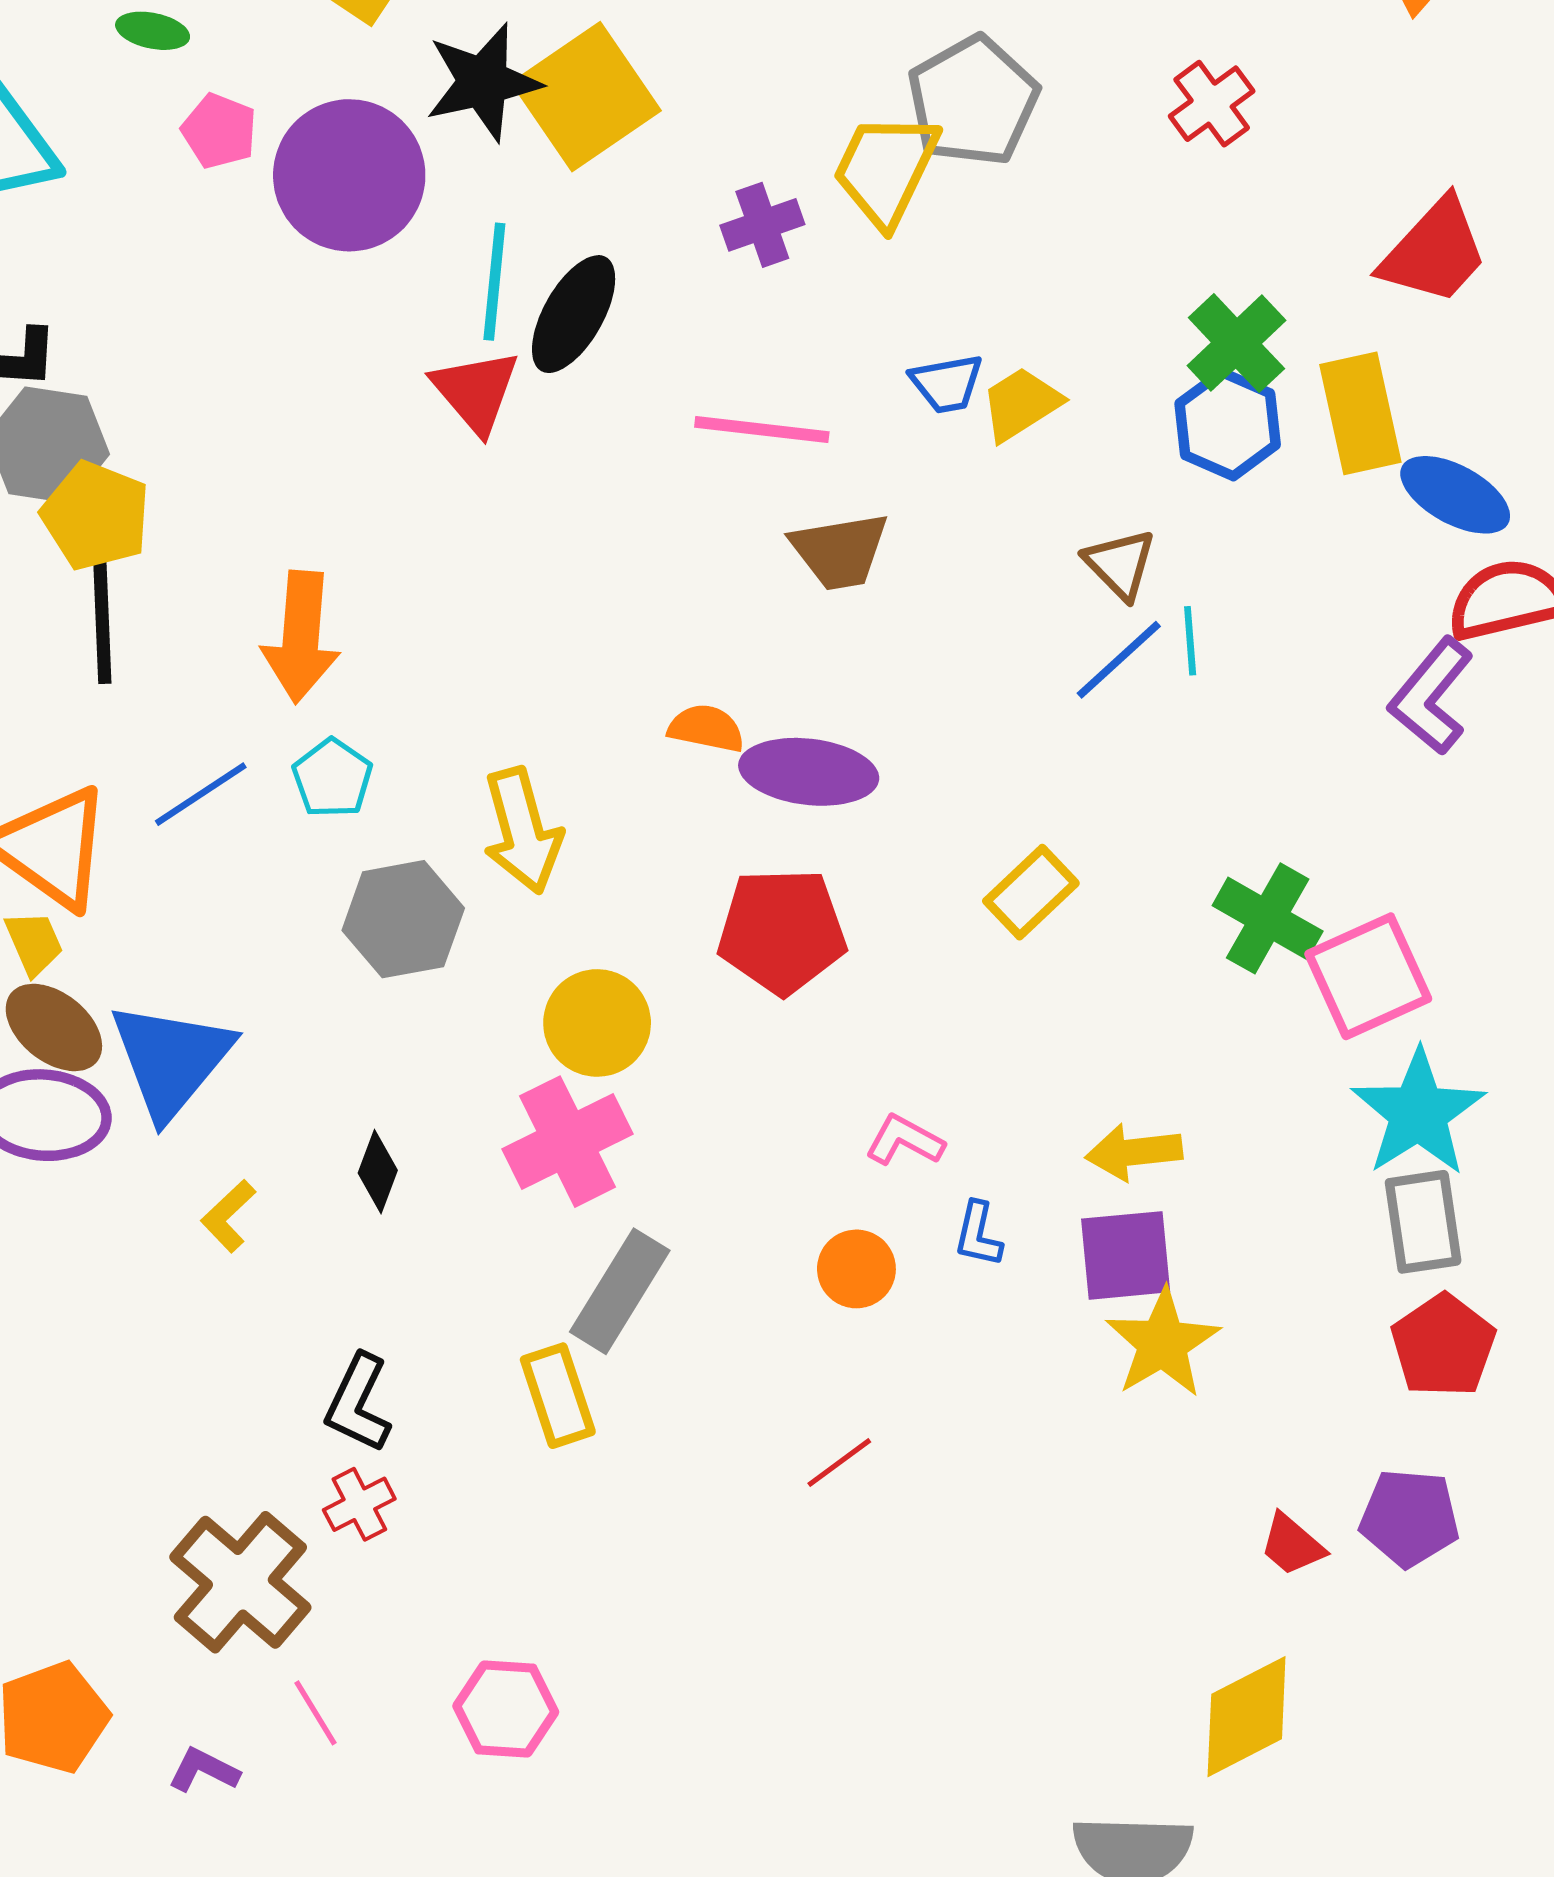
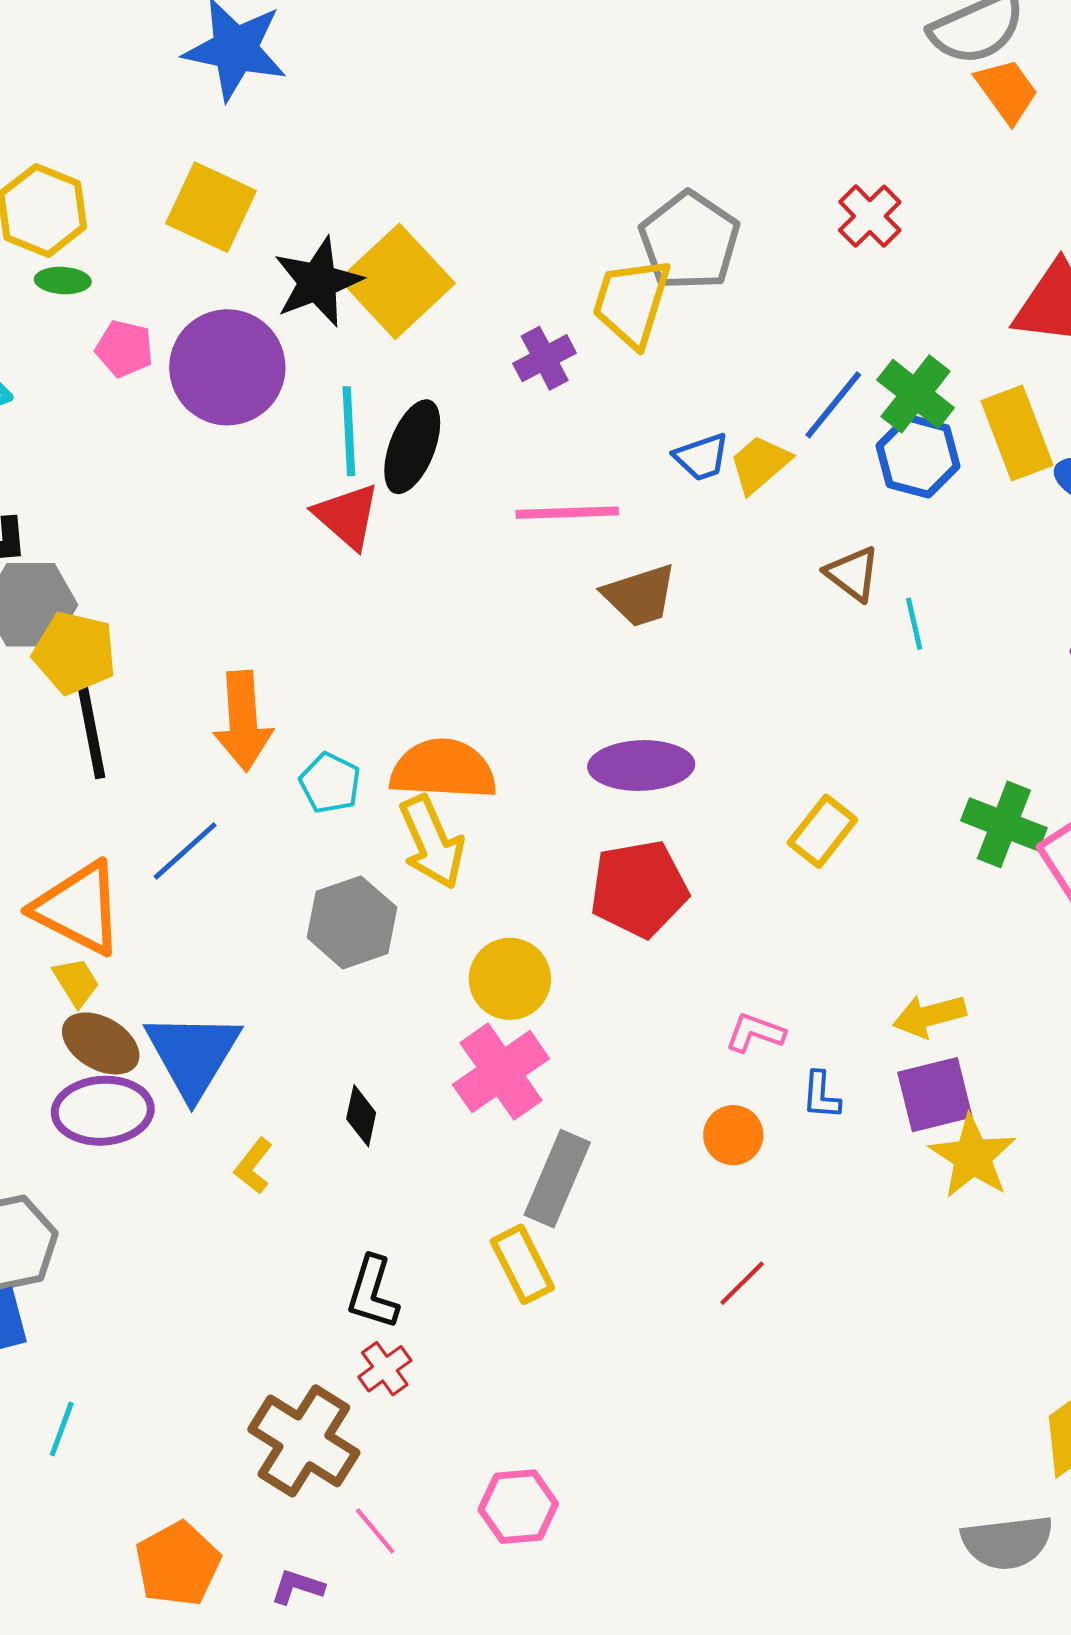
blue line: (1119, 660) -> (833, 405), moved
orange semicircle: (706, 728) -> (443, 769), moved, size x1.8
cyan pentagon: (332, 778) -> (330, 783), moved

